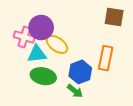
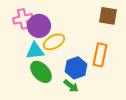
pink cross: (24, 37) -> (23, 19), moved, turned -30
yellow ellipse: (57, 44) -> (54, 42), turned -65
green ellipse: (43, 76) -> (41, 72), turned 35

